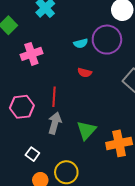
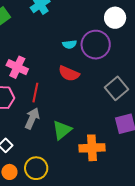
pink cross: (31, 54) -> (17, 67), moved, turned 35
red semicircle: (85, 73) -> (69, 73), size x1.5

